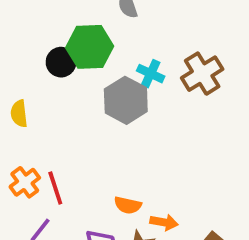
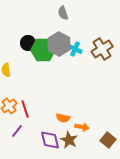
green hexagon: (90, 47) -> (43, 50), moved
gray hexagon: (126, 100) -> (59, 44), moved

